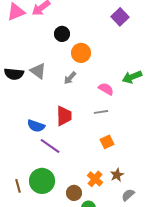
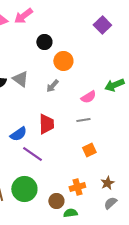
pink semicircle: (106, 89) -> (88, 97), turned 119
blue semicircle: (36, 126) -> (18, 134), turned -54
brown star: (117, 175) -> (107, 183), moved
orange cross: (95, 179) -> (77, 187), turned 35

